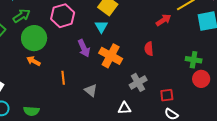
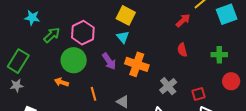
green arrow: (22, 16) -> (52, 35), moved
green circle: (34, 38) -> (74, 60), moved
red semicircle: (149, 49) -> (182, 50), moved
red circle: (201, 79) -> (231, 81), moved

